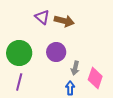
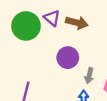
green circle: (19, 53) -> (26, 26), moved

